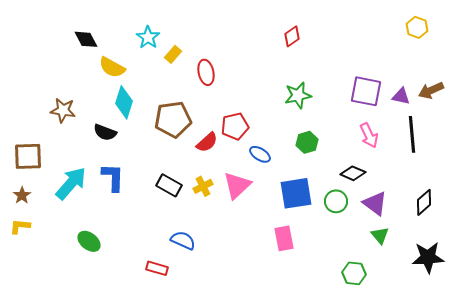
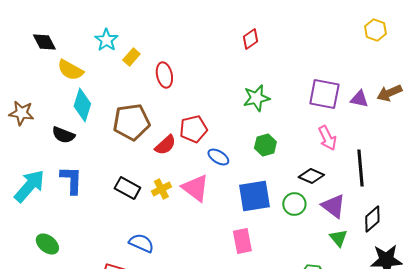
black line: (412, 134) -> (360, 168), moved
pink triangle: (237, 185) -> (195, 188), turned -40
black diamond: (424, 202) -> (372, 219), moved

